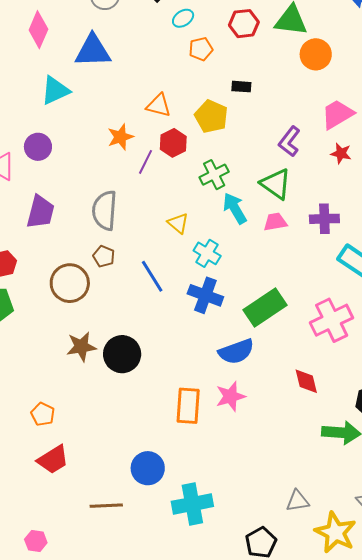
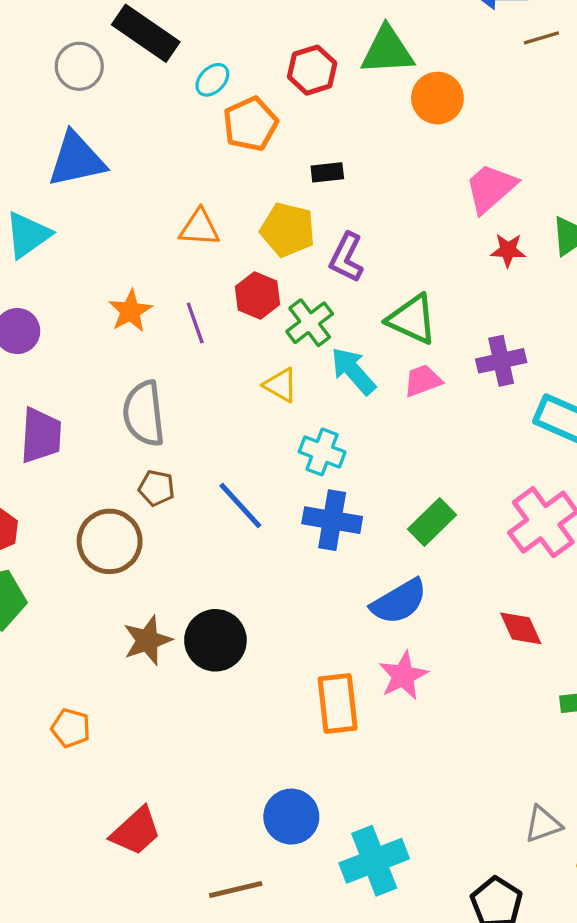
orange pentagon: (201, 49) -> (250, 124), size x1.4
orange star: (120, 137) -> (130, 311), moved
purple L-shape: (289, 141) -> (346, 257), moved
red hexagon: (173, 143) -> (258, 296), moved
purple line: (145, 162) -> (195, 323), turned -35
yellow triangle: (178, 223) -> (281, 385), moved
green rectangle: (265, 308) -> (432, 522), size x0.7
orange pentagon: (43, 414) -> (71, 728), moved

